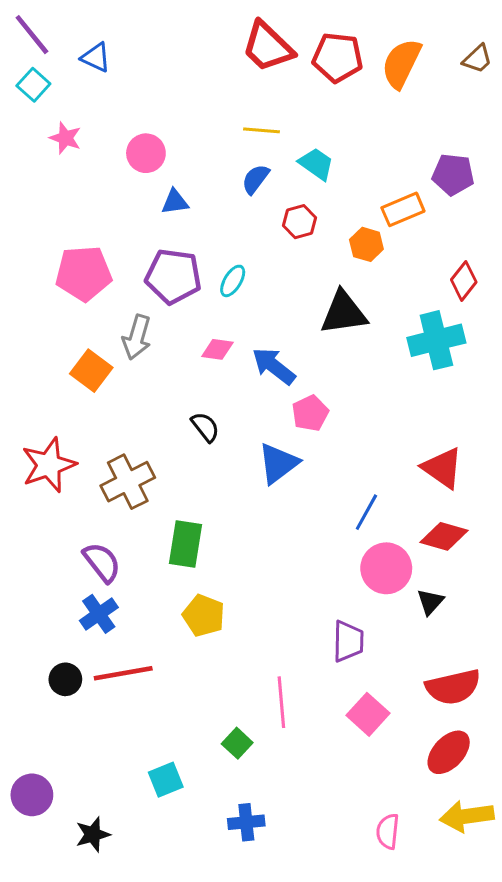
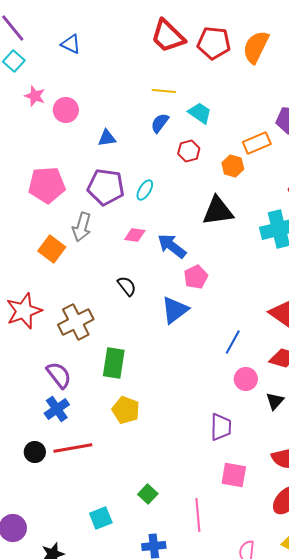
blue triangle: (96, 57) -> (71, 44), moved
pink circle: (146, 153) -> (66, 110), moved
pink circle: (386, 568) -> (246, 379), size x0.7
pink line: (281, 702) -> (198, 515), moved
pink square: (368, 714) -> (234, 475), turned -32

